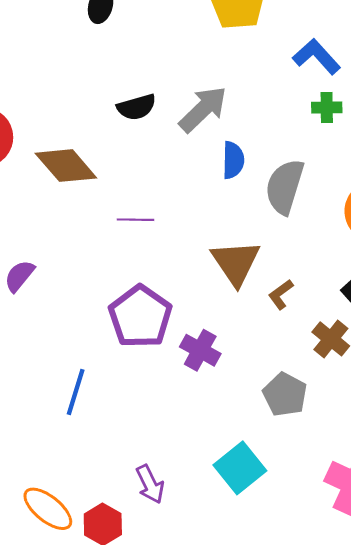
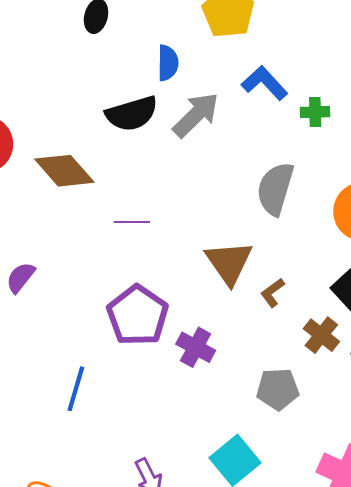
blue L-shape: (317, 57) -> (265, 83), moved
black semicircle: (137, 107) -> (132, 114), size x1.4
blue semicircle: (233, 160) -> (168, 63), moved
gray pentagon: (285, 395) -> (278, 389), turned -30

